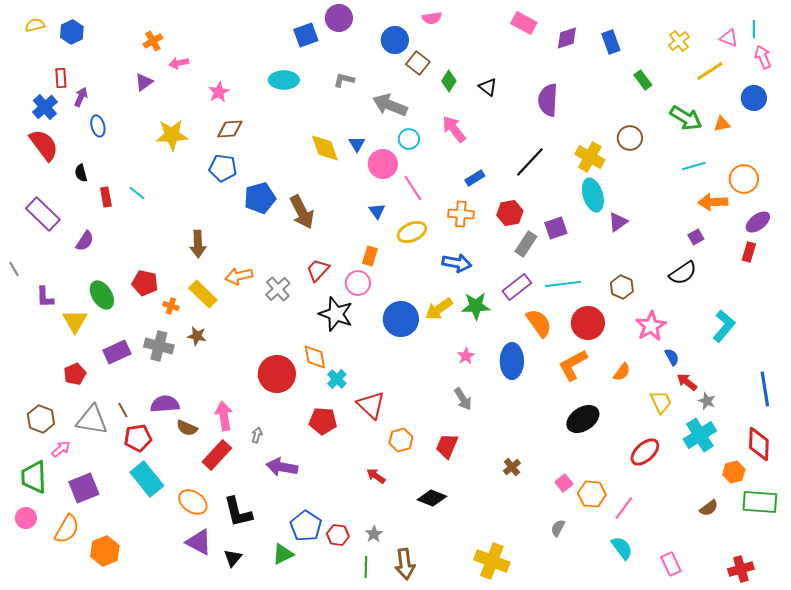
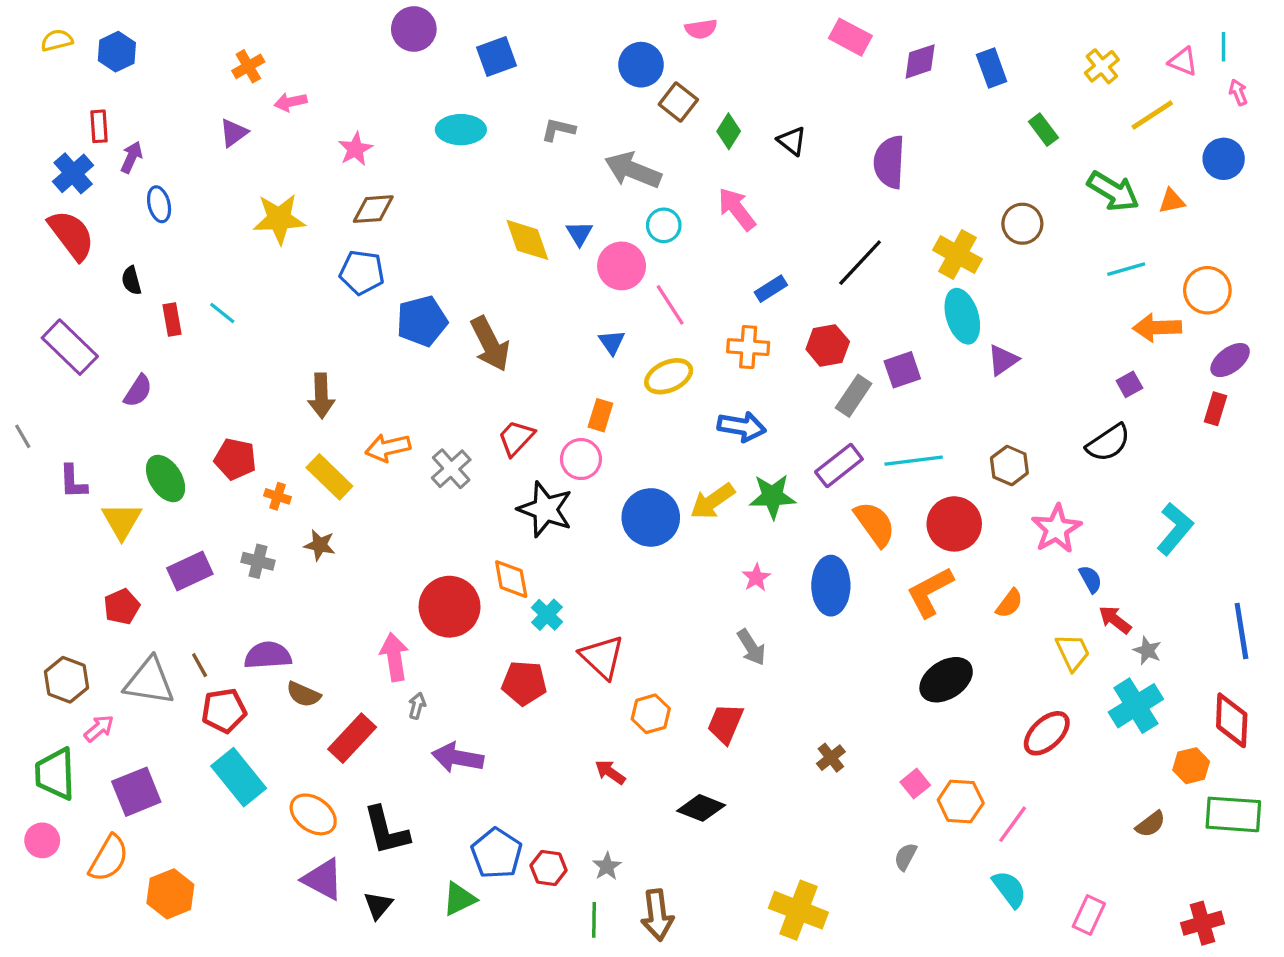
purple circle: (339, 18) -> (414, 29), moved
pink arrow: (763, 57) -> (1238, 92), size x0.7
gray cross: (159, 346) -> (258, 561), size x0.7
pink arrow: (224, 416) -> (394, 657), moved
pink rectangle: (671, 564) -> (1089, 915), turned 50

